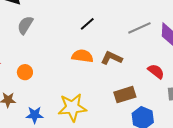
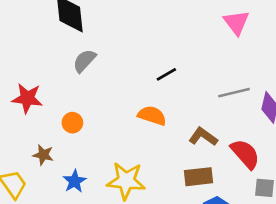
brown L-shape: (112, 58) -> (203, 137), moved
red semicircle: (156, 71) -> (245, 154), size x1.4
blue star: (35, 115) -> (75, 181), turned 30

